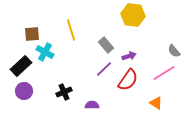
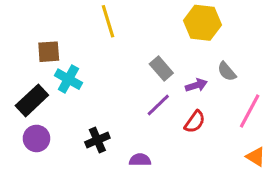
yellow line: (71, 30) -> (108, 21), moved
gray semicircle: (174, 51) -> (227, 71), moved
pink line: (164, 73) -> (250, 111), turned -30
red semicircle: (128, 80) -> (195, 122), size x0.7
orange triangle: (156, 103) -> (256, 157), moved

